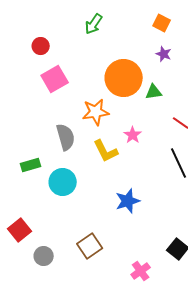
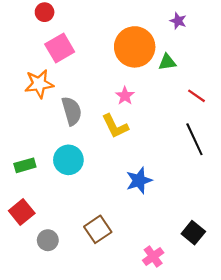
orange star: (96, 112) -> (39, 84), moved
pink star: (133, 135) -> (125, 96), moved
green rectangle: (31, 165) -> (25, 165), moved

